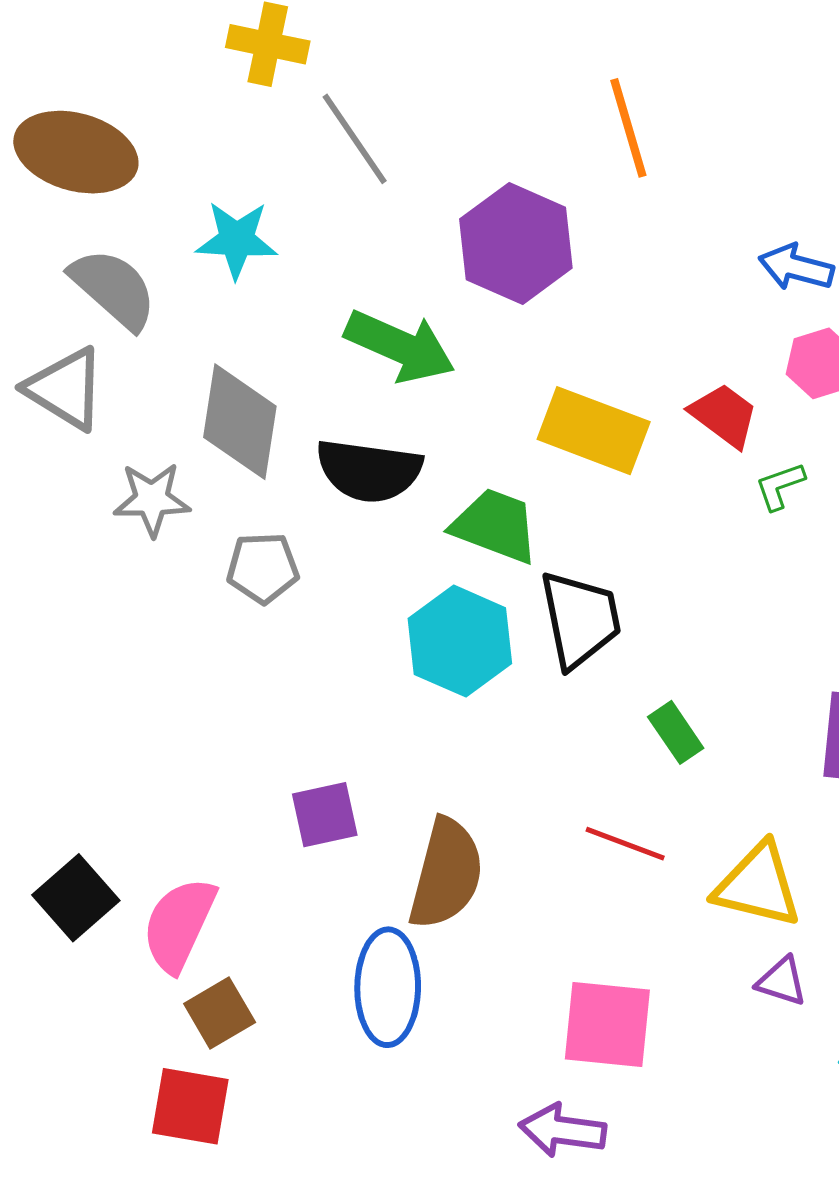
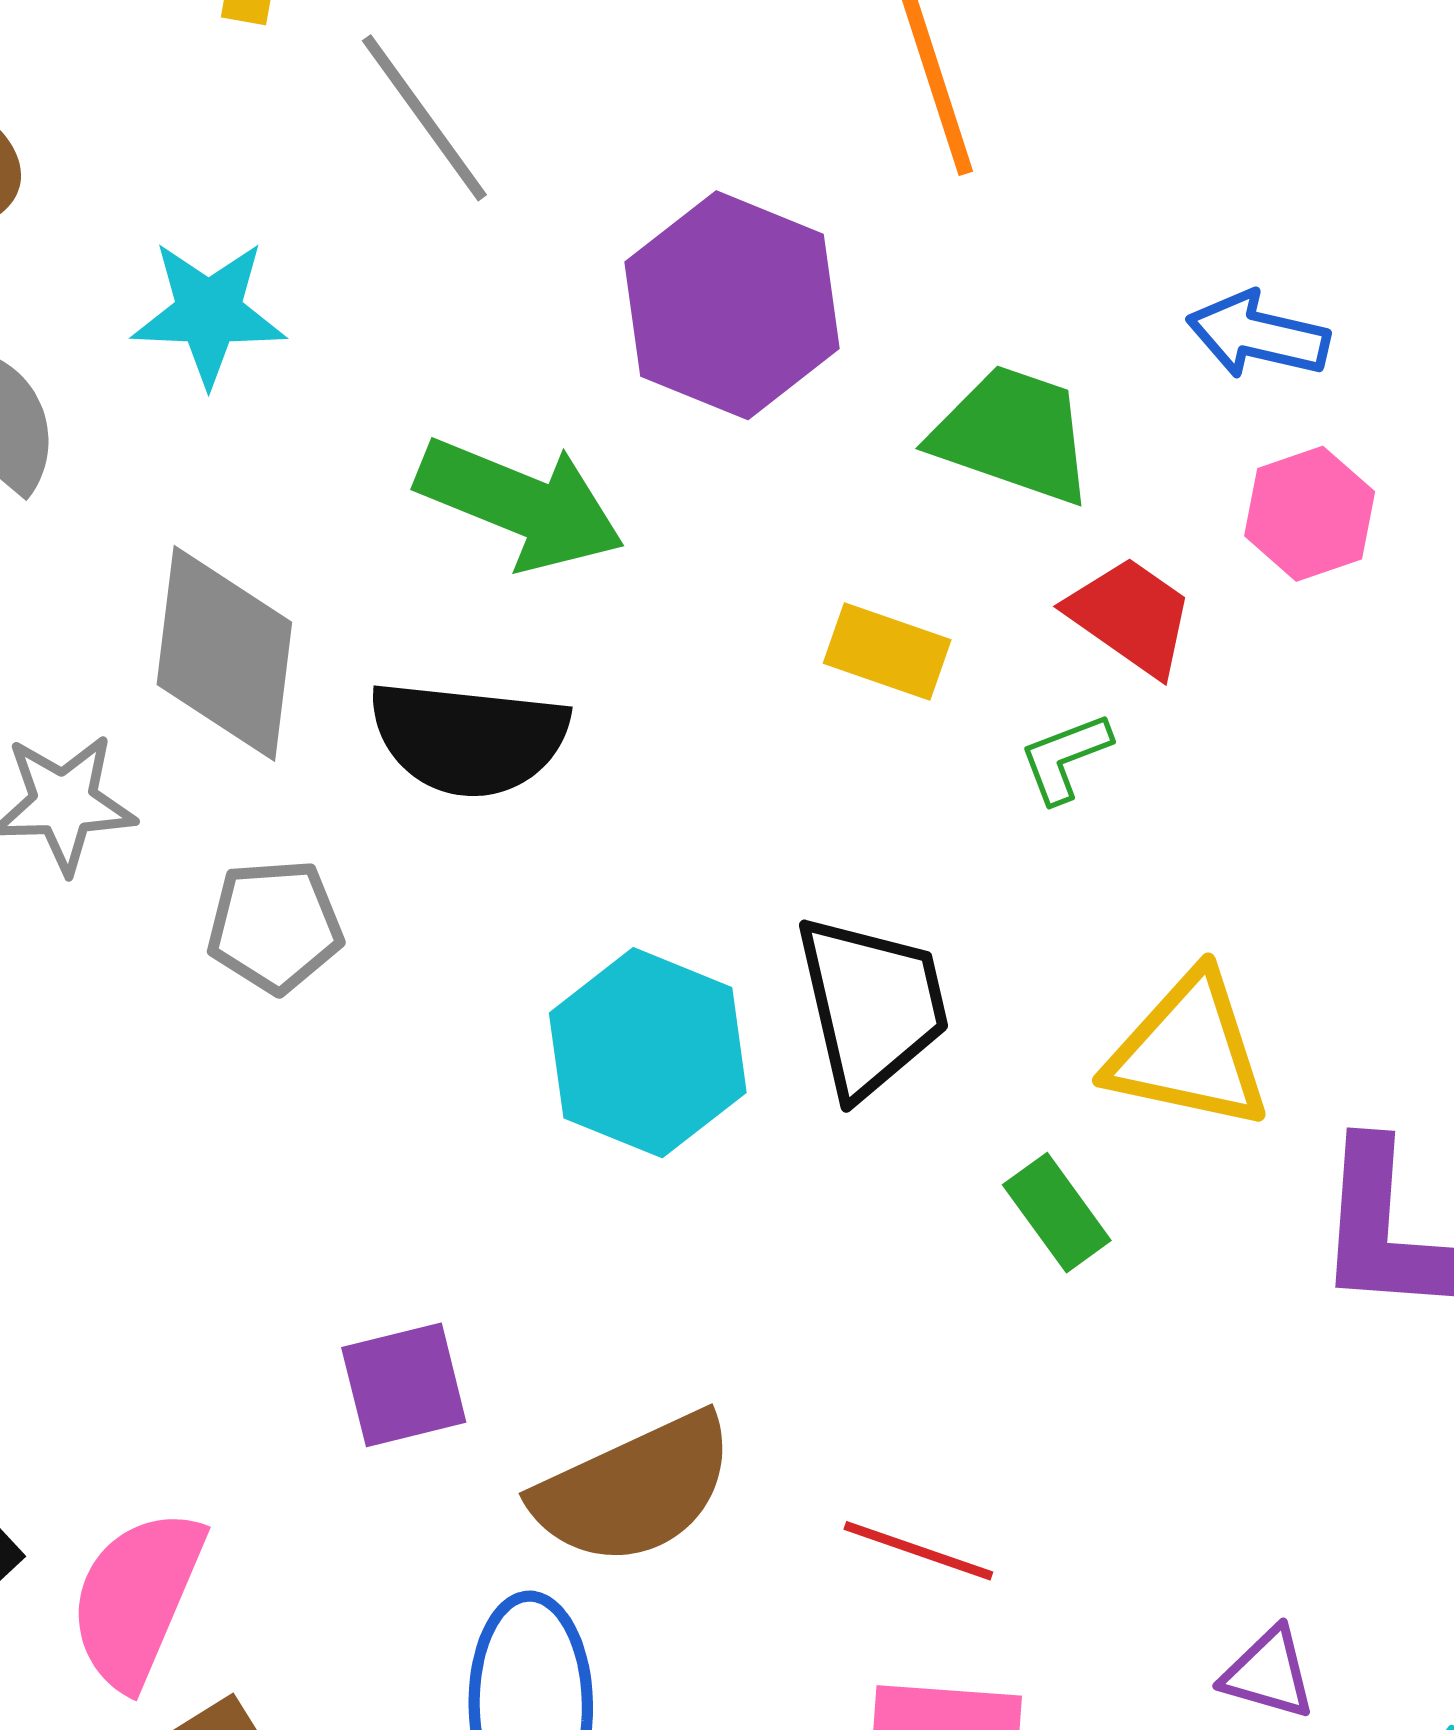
yellow rectangle: (594, 431) -> (887, 651), size x0.6
green L-shape: (780, 486) -> (1065, 758), moved
green trapezoid: (495, 526) -> (1013, 434), moved
red line: (625, 844) -> (918, 1551), moved
brown semicircle: (446, 874) -> (634, 1489), turned 52
yellow triangle: (758, 885) -> (1189, 1052), moved

